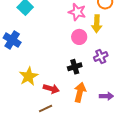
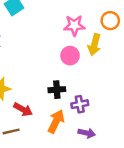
pink star: (77, 12) -> (74, 25), turned -30
purple cross: (101, 57) -> (80, 104), moved

